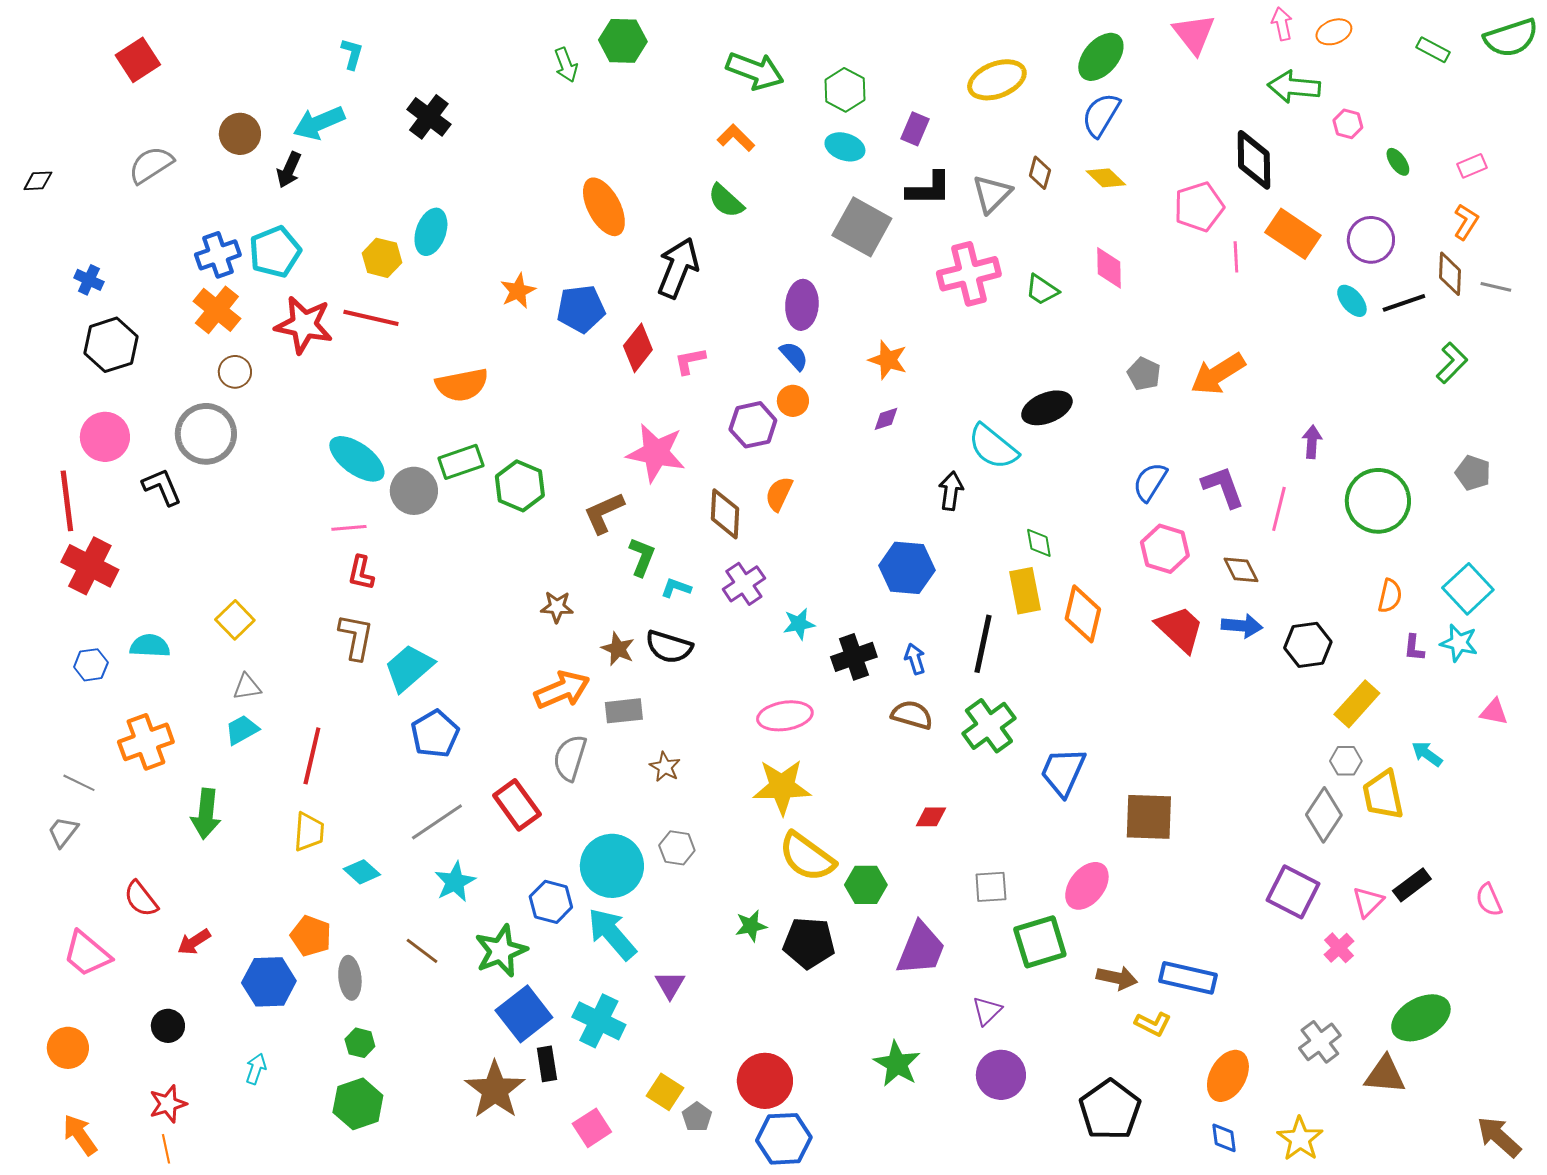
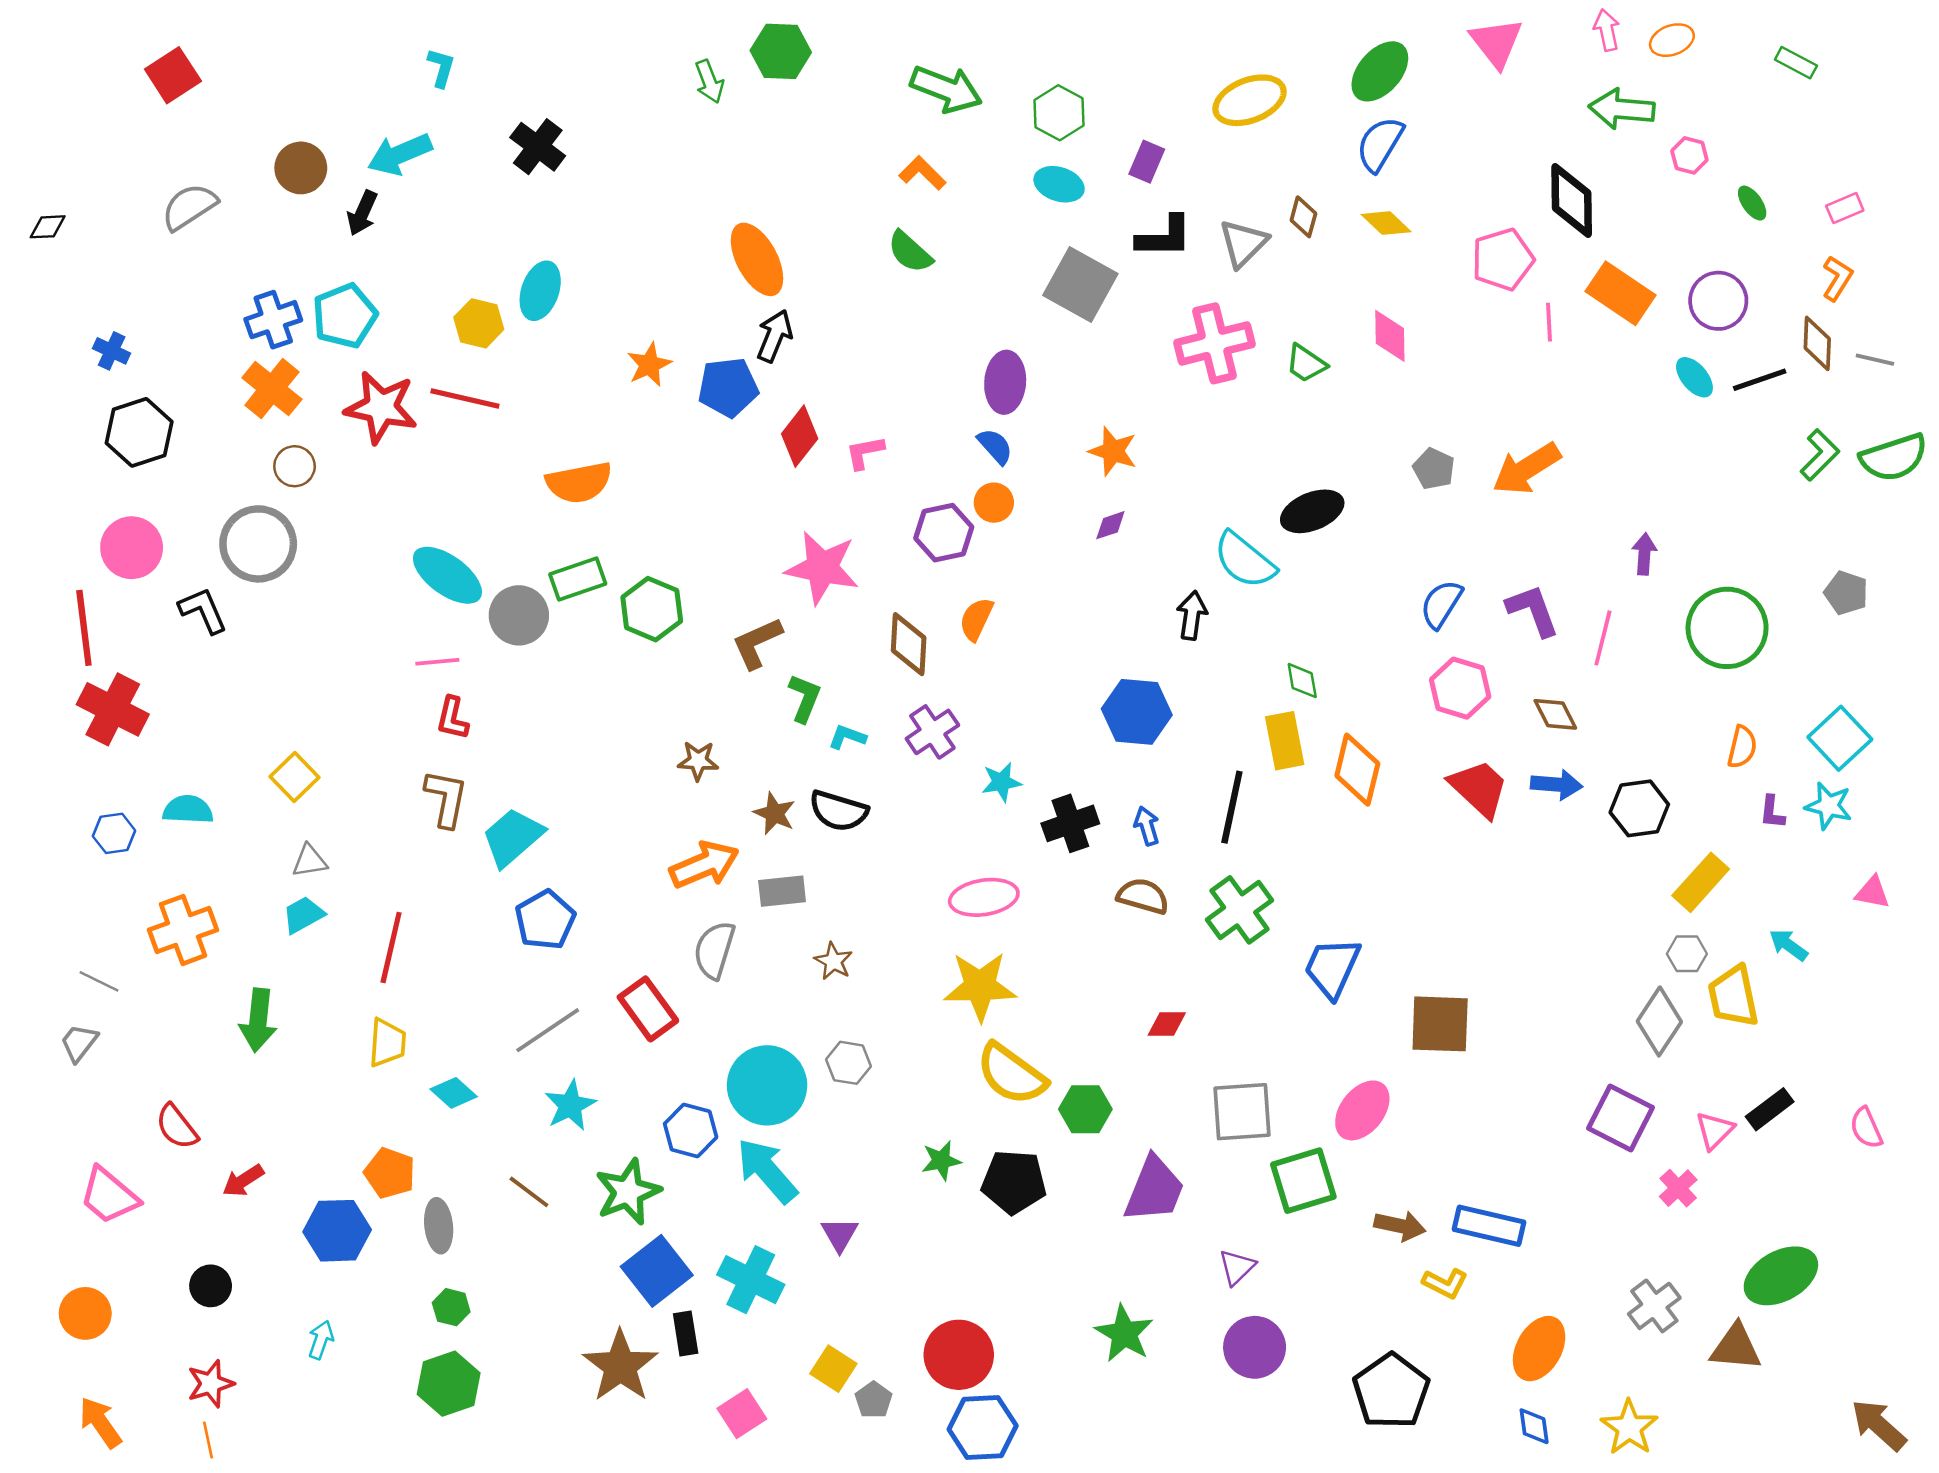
green semicircle: (1511, 38) -> (1894, 457), moved
black arrow: (678, 268) -> (775, 336), moved, size x0.7
gray square: (991, 887) -> (1242, 1112), size x1.5

